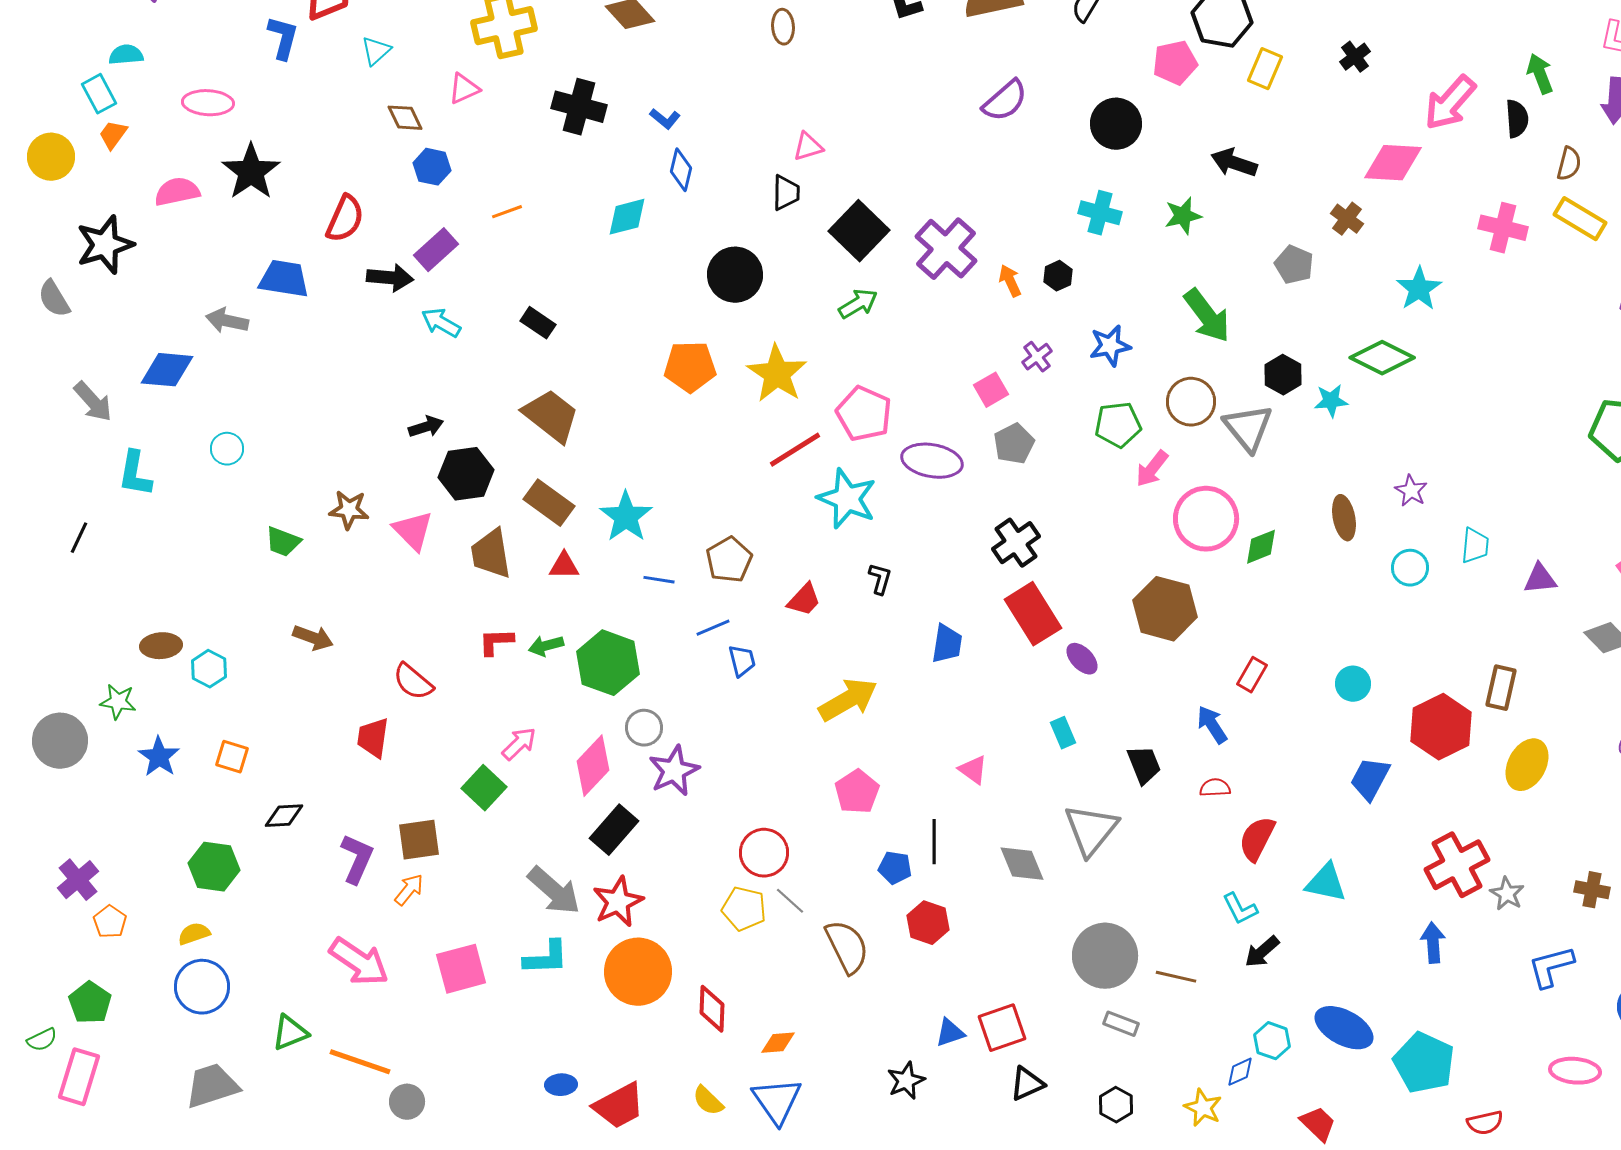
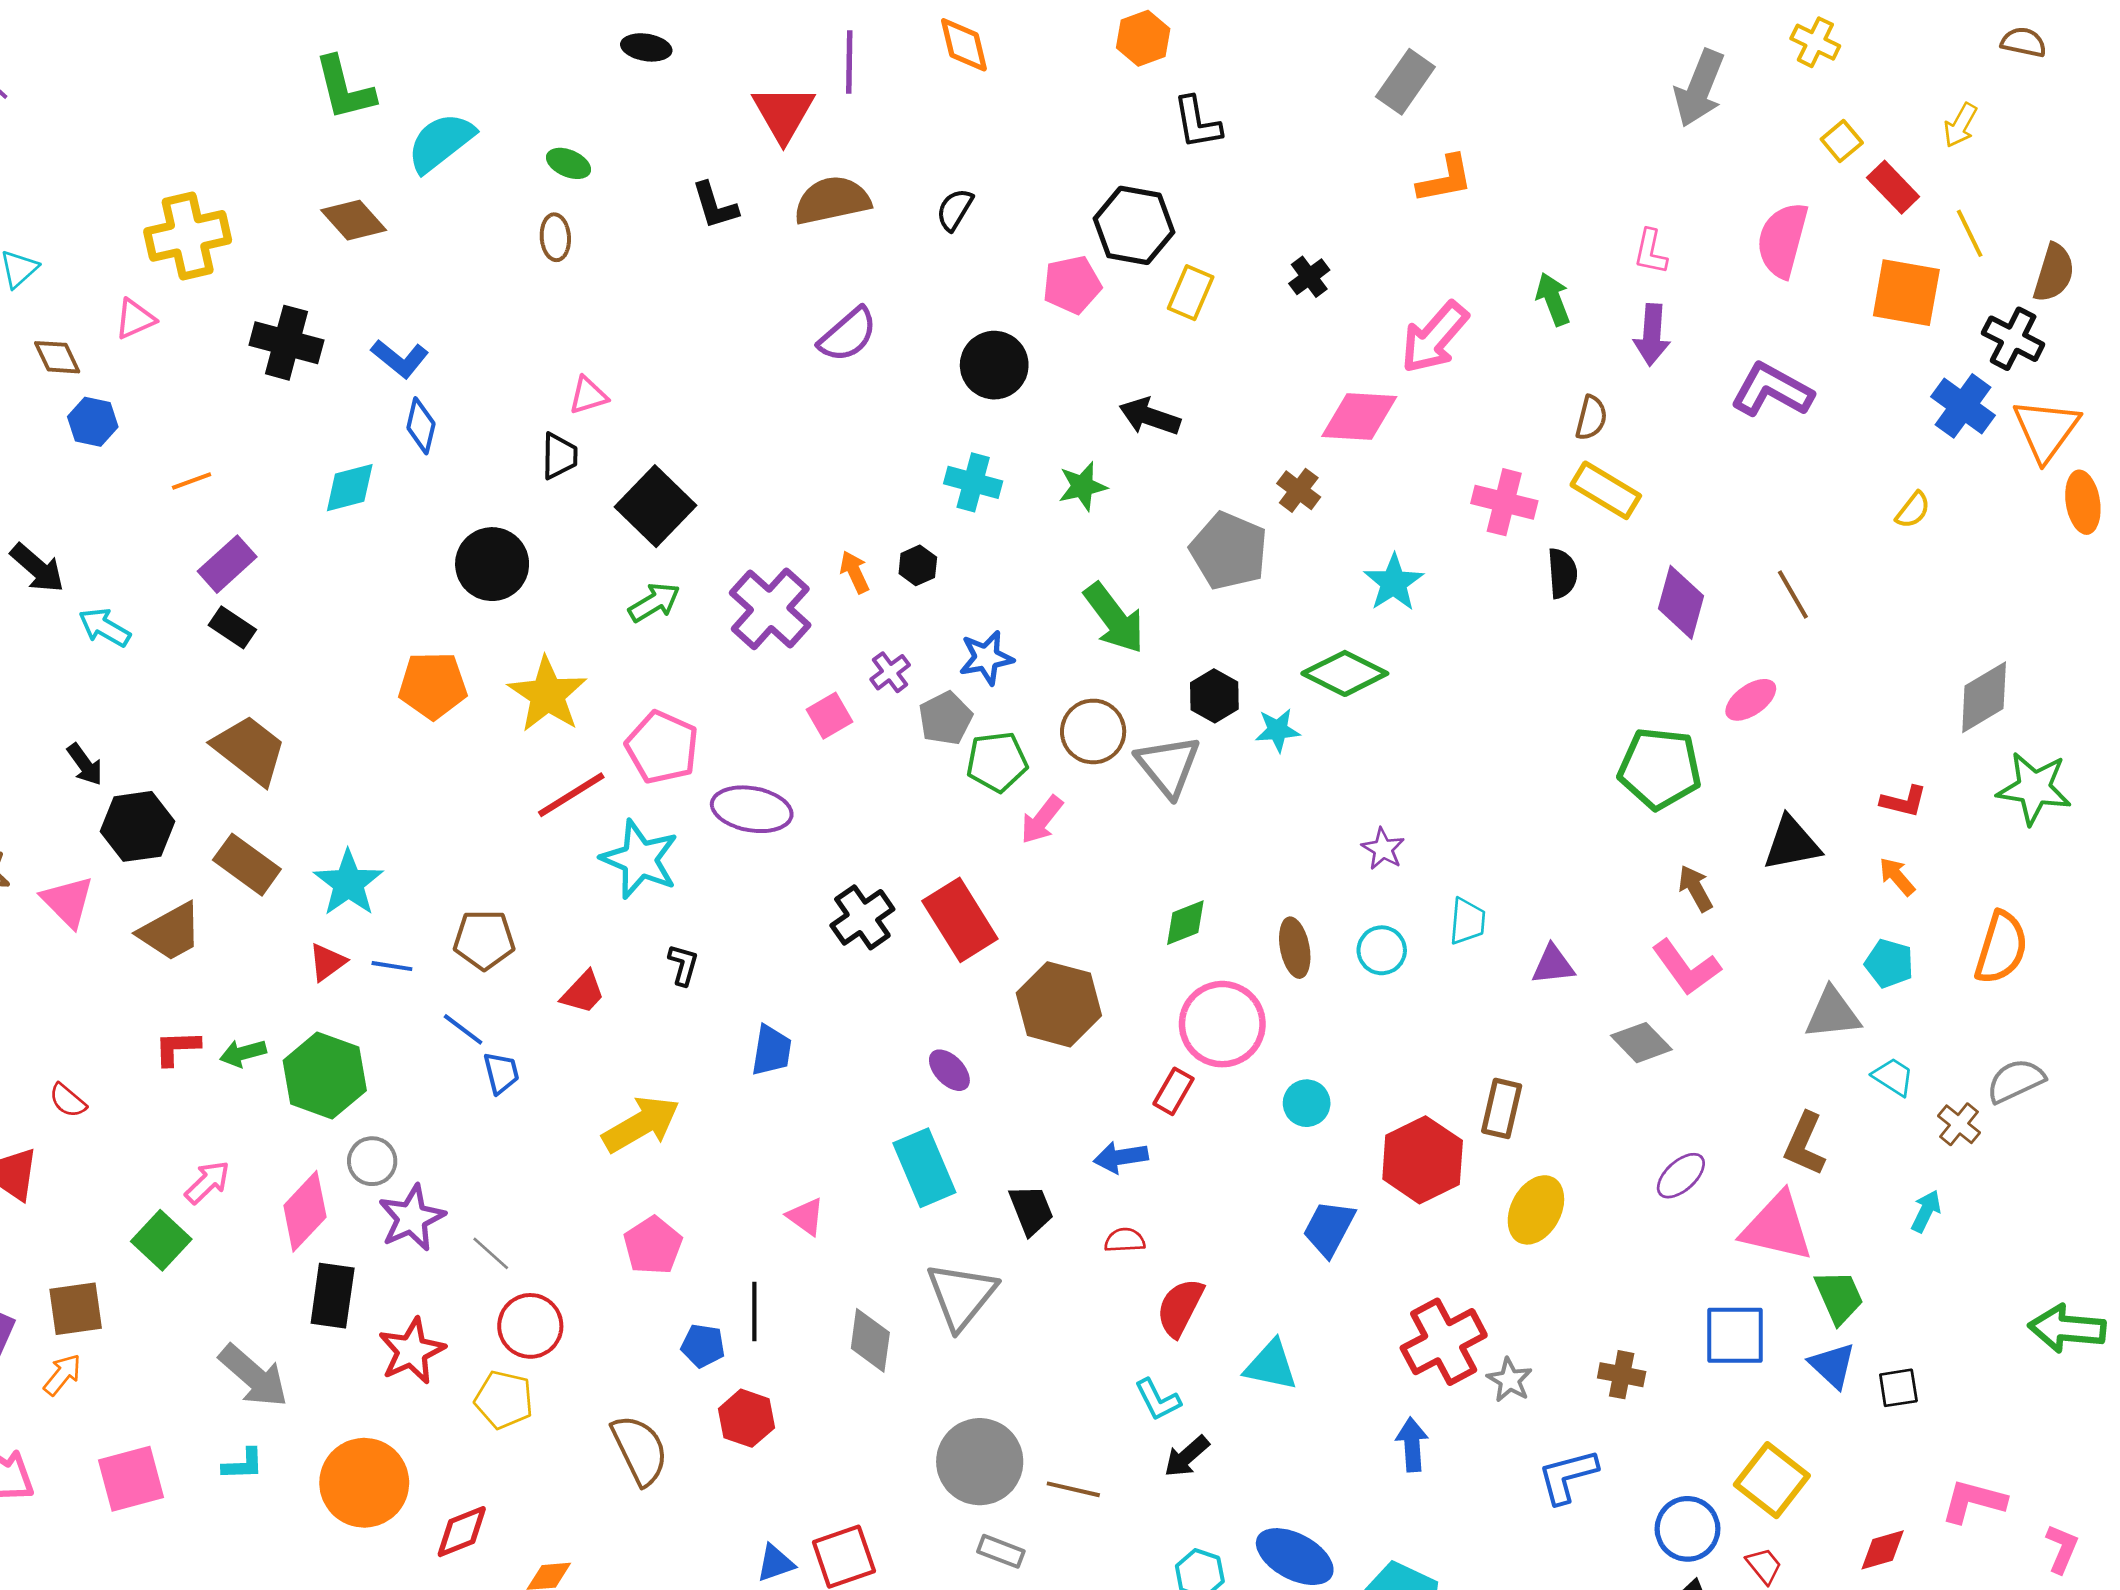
blue L-shape: (665, 119) -> (400, 358), size x1.4
black semicircle: (1517, 119) -> (1562, 573), moved
purple cross: (946, 249) -> (770, 609), moved
purple rectangle: (436, 250) -> (227, 564), moved
gray pentagon: (1294, 265) -> (1229, 551), size x1.5
black arrow: (390, 278) -> (37, 568), turned 36
black arrow: (426, 427) -> (85, 764), turned 72
gray pentagon: (1014, 444) -> (945, 718), moved
brown ellipse: (1344, 518) -> (1295, 948), moved
pink circle: (1206, 519) -> (1222, 1024), moved
brown trapezoid: (491, 554) -> (170, 932), turned -110
brown pentagon: (729, 560) -> (484, 940), turned 30
red triangle: (564, 566) -> (327, 962), moved, turned -36
red rectangle: (1033, 614) -> (960, 920), moved
blue line: (713, 628) -> (463, 1029), turned 60
red semicircle: (413, 682) -> (68, 1101), size x0.7
blue arrow: (1212, 725) -> (1121, 1157), turned -66
cyan rectangle: (1063, 733) -> (924, 1168), size x1.8
black rectangle: (614, 830) -> (333, 1296), turned -33
gray diamond: (1022, 864) -> (870, 1340), turned 30
gray line: (790, 901) -> (491, 1253), moved
red star: (618, 902) -> (412, 1351), moved
cyan L-shape: (546, 958) -> (243, 1464), size x0.7
red diamond: (712, 1009) -> (462, 1532), turned 66

